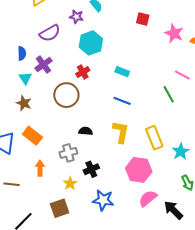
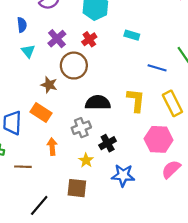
purple cross: (43, 65) -> (57, 39), moved
blue line: (122, 101) -> (157, 68), moved
brown star: (24, 103) -> (49, 85), moved
black semicircle: (86, 131) -> (98, 103), size x1.6
brown square: (60, 208) -> (77, 188), turned 30

